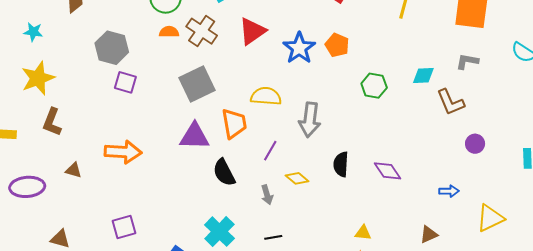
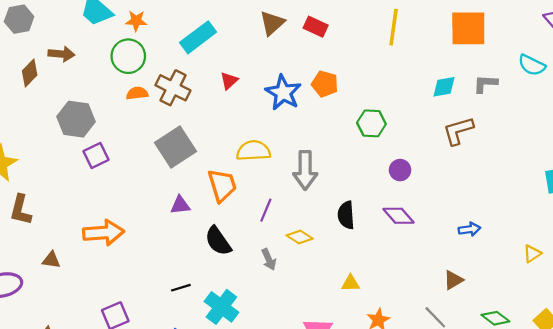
red triangle: (252, 31) -> (229, 81), size x0.6
gray L-shape: (467, 61) -> (485, 84), moved
cyan diamond: (423, 75) -> (444, 87), moved
purple square: (125, 82) -> (96, 156), turned -35
brown L-shape: (450, 102) -> (458, 131), turned 104
purple triangle: (195, 136) -> (180, 205), size x0.6
purple circle: (475, 144) -> (400, 170), moved
yellow triangle: (490, 218) -> (532, 254), moved, size x0.6
yellow triangle: (363, 233) -> (351, 283), moved
black line: (273, 237) -> (181, 288), moved

